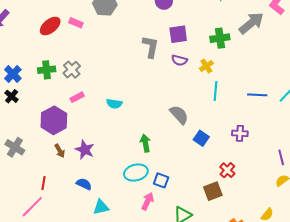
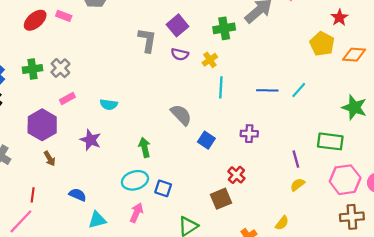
purple square: (178, 34) -> (178, 25), turned -30
purple star: (85, 150) -> (91, 140), moved
pink arrow: (148, 201) -> (137, 213), moved

